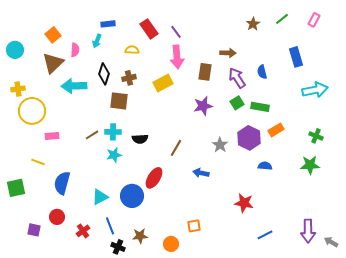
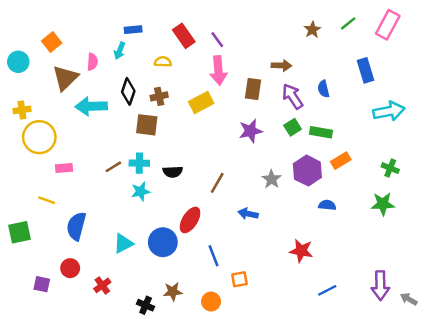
pink rectangle: (314, 20) -> (388, 25), size x1.6
orange square: (53, 35) -> (52, 42), moved
blue line: (110, 226) -> (214, 256), moved

